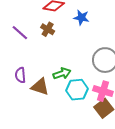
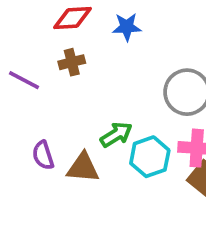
brown cross: (48, 29) -> (72, 62), turned -32

